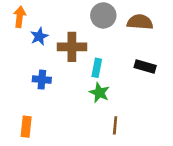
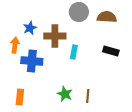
orange arrow: (20, 17) -> (15, 45), moved
blue cross: (42, 80) -> (32, 61), size x1.5
green star: (99, 93) -> (65, 94), moved

